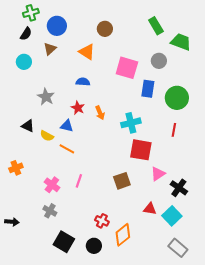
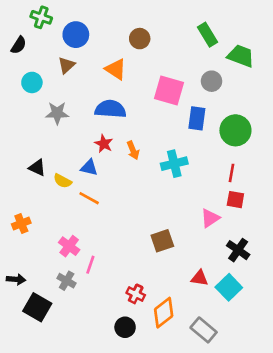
green cross: (31, 13) -> (41, 17), turned 35
black semicircle: (26, 34) -> (19, 45), moved
blue semicircle: (83, 82) -> (110, 109), size x1.6
gray star: (46, 97) -> (57, 113), moved, turned -30
red square: (141, 150) -> (235, 200), moved, size x0.6
pink triangle: (158, 174) -> (210, 218), moved
pink line: (79, 181) -> (90, 265), moved
black arrow: (12, 222) -> (16, 279), moved
black square: (64, 242) -> (37, 307), moved
gray rectangle: (178, 248) -> (204, 330), moved

